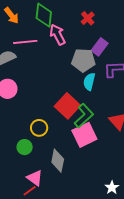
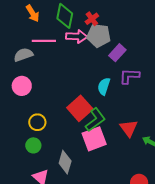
red cross: (88, 18) -> (92, 19), moved
pink arrow: (58, 35) -> (77, 36), turned 115
gray pentagon: (83, 60) -> (99, 35), moved
yellow circle: (39, 128) -> (37, 122), moved

